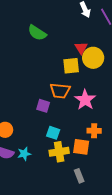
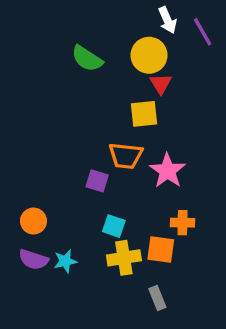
yellow circle: (93, 58) -> (149, 55), moved

